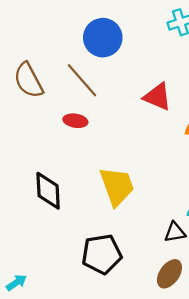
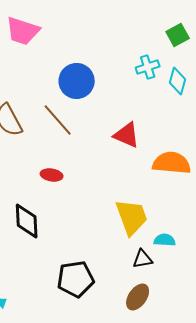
red ellipse: (75, 121) -> (52, 175), moved
yellow trapezoid: (117, 186) -> (132, 217), moved

